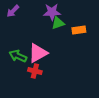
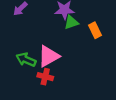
orange rectangle: (79, 30) -> (95, 30), turned 72

